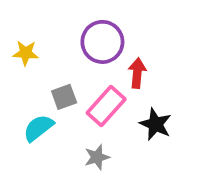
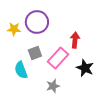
purple circle: (102, 42) -> (37, 22), moved
cyan semicircle: (38, 128) -> (21, 70), turned -72

